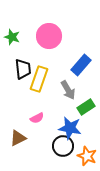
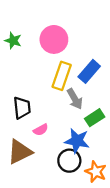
black trapezoid: (23, 69) -> (22, 108), moved
yellow rectangle: (39, 79) -> (62, 76), moved
brown triangle: (18, 138) -> (20, 152), size x1.4

